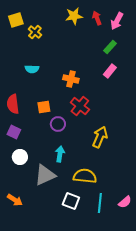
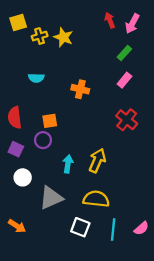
yellow star: (74, 16) -> (63, 37), moved, turned 30
yellow cross: (35, 32) -> (40, 36), turned 32
red cross: (80, 106) -> (127, 120), moved
purple circle: (58, 124) -> (43, 140), moved
yellow arrow: (100, 137) -> (97, 160), moved
cyan arrow: (60, 154) -> (68, 164), moved

